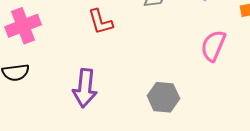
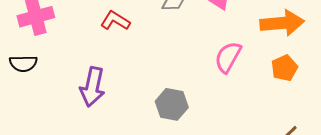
red L-shape: (100, 22) -> (115, 21), turned 132

